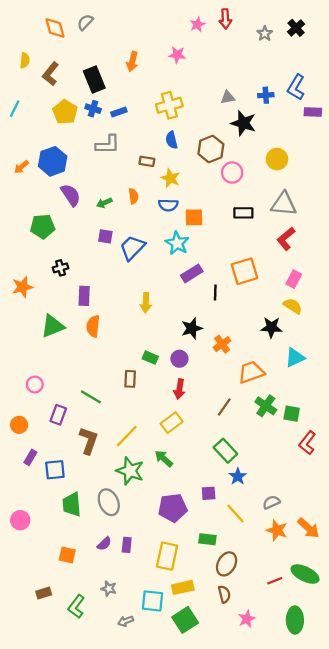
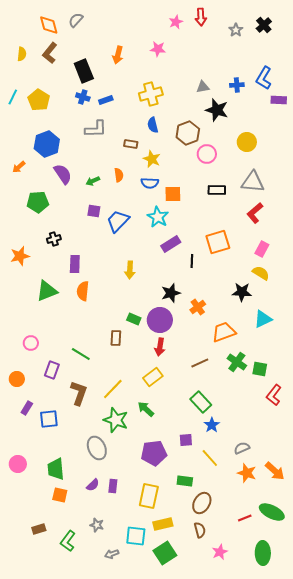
brown L-shape: (50, 74) -> (50, 53), moved
yellow pentagon: (65, 112) -> (39, 100), moved
orange arrow: (21, 167) -> (19, 167), moved
purple circle: (179, 359) -> (160, 320), size x1.6
brown line: (224, 407) -> (200, 363), turned 30
green trapezoid: (72, 504) -> (56, 469), moved

